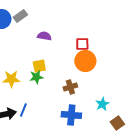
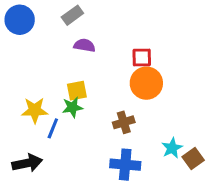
gray rectangle: (20, 16) -> (72, 15), moved
blue line: (23, 110) -> (53, 128), moved
brown square: (117, 123) -> (193, 159), moved

